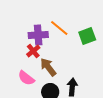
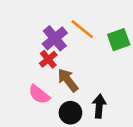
purple cross: (38, 35) -> (55, 38), turned -36

